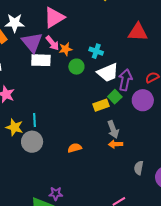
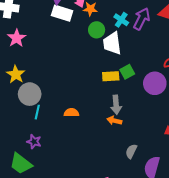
white trapezoid: (108, 73) -> (112, 43), moved, turned 90
purple arrow: (125, 80) -> (142, 19), moved
cyan line: (35, 120) -> (37, 112), moved
purple star: (56, 194) -> (34, 142), moved

